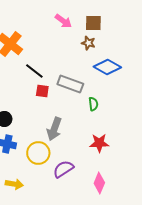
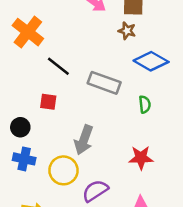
red square: (42, 91) -> (48, 102), moved
green semicircle: (93, 104) -> (145, 104), moved

